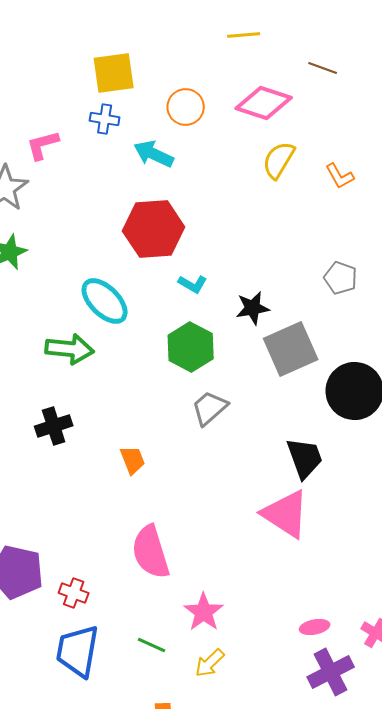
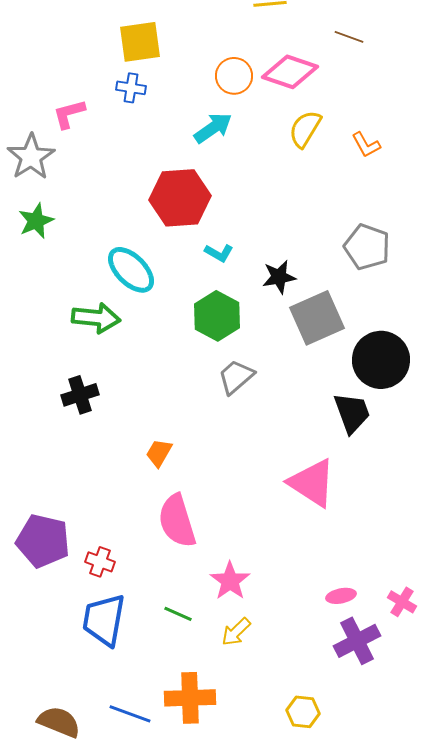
orange circle: (186, 107) -> (234, 76), moved
cyan arrow: (154, 154) -> (213, 128), moved, turned 120
gray pentagon: (341, 278) -> (367, 247), size x1.4
black trapezoid: (305, 458) -> (352, 413), moved
orange trapezoid: (133, 460) -> (159, 453), moved, turned -128

